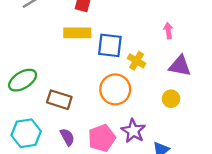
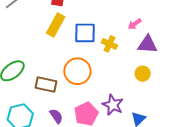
pink arrow: (168, 31) -> (135, 24), moved, turned -112
yellow rectangle: (77, 33) -> (56, 25), turned -55
orange circle: (115, 89) -> (77, 71), moved

